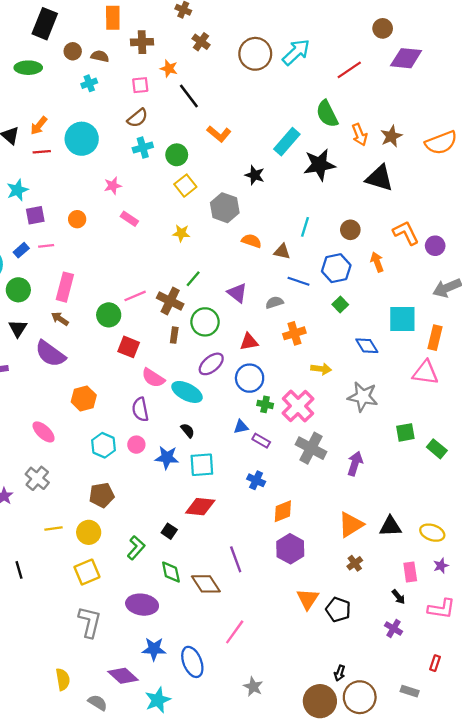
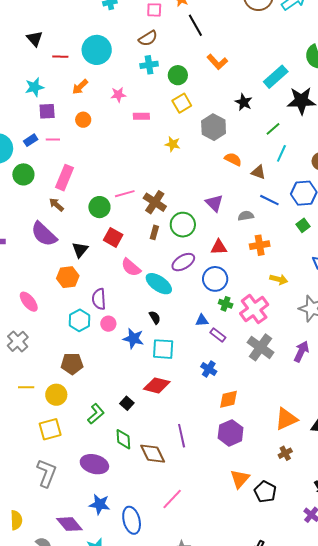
orange arrow: (39, 126) -> (80, 87), moved
pink rectangle: (129, 219) -> (141, 116), moved, turned -42
green line: (193, 279) -> (273, 129), moved
black triangle: (18, 328) -> (80, 250), moved
purple semicircle: (140, 409) -> (99, 299), moved
purple arrow: (355, 463) -> (301, 351), moved

